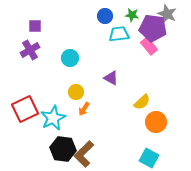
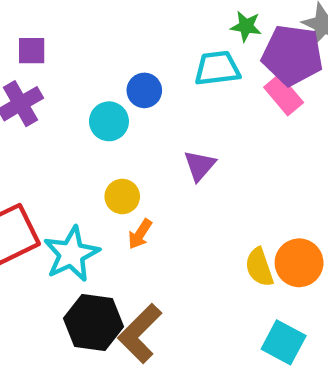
blue circle: (105, 16) -> (144, 90), moved
purple triangle: (111, 78) -> (200, 166), turned 42
yellow semicircle: (142, 102) -> (259, 267), moved, turned 114

